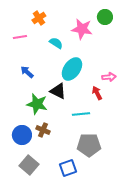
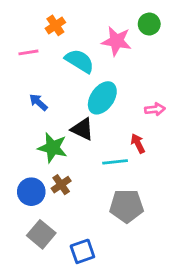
cyan semicircle: (56, 43) -> (80, 61), size x1.5
red arrow: (97, 93) -> (138, 143), moved
brown cross: (43, 130) -> (61, 185), turned 32
blue square: (68, 168) -> (82, 251), moved

